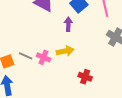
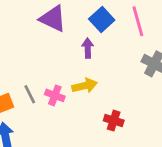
gray line: (26, 56) -> (30, 94), turned 40

